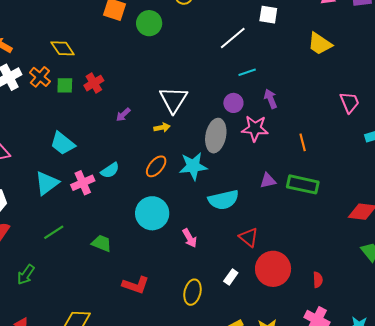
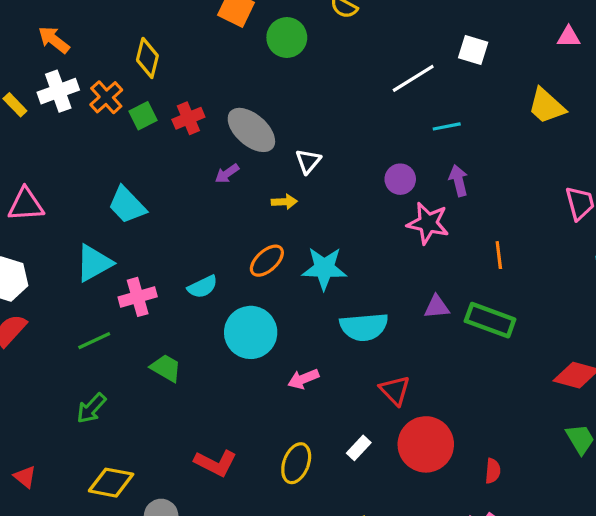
yellow diamond: (63, 48) -> (147, 58), turned 40
cyan line: (247, 72) -> (447, 126), moved
green square: (65, 85) -> (143, 116), turned -36
white triangle: (174, 100) -> (308, 161), size x0.6
gray ellipse: (216, 136) -> (251, 130), moved, turned -68
cyan semicircle: (110, 170) -> (203, 287), moved
pink cross: (83, 183) -> (138, 297), moved
pink arrow: (190, 238) -> (303, 379), turned 90
green arrow: (26, 275) -> (91, 408), moved
red L-shape: (136, 285) -> (215, 463), moved

